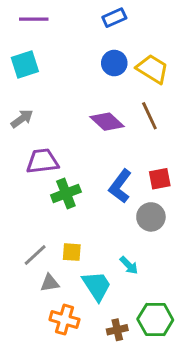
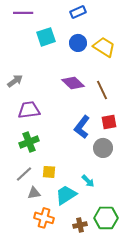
cyan square: (25, 64) -> (46, 37), moved
brown line: (149, 116) -> (102, 90), moved
green cross: (66, 193) -> (29, 142), moved
cyan trapezoid: (97, 286) -> (66, 195), turned -90

